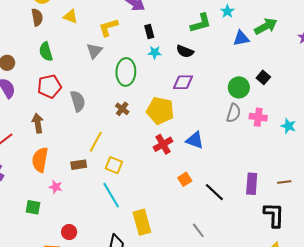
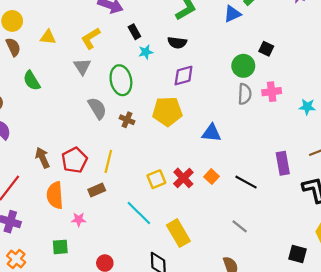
red pentagon: (49, 86) -> (74, 160), moved
gray semicircle: (78, 101) -> (97, 108), moved
cyan star: (288, 126) -> (307, 107), moved
red cross: (163, 144) -> (183, 178), moved
yellow square: (114, 165) -> (156, 179), moved, turned -30

